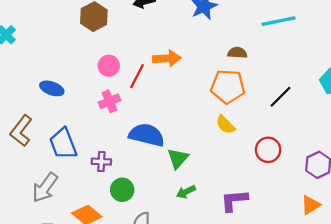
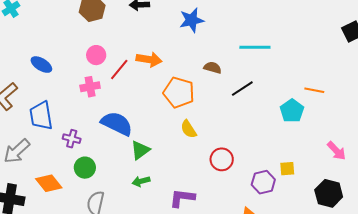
orange pentagon: (228, 86) -> (179, 92), moved
black line: (280, 97) -> (242, 89), moved

